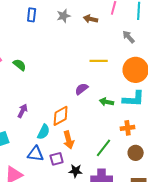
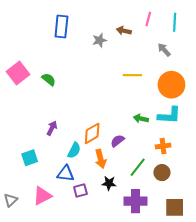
blue rectangle: (32, 15) -> (61, 26), size x1.5
gray star: (64, 16) -> (100, 40), moved
purple semicircle: (82, 89) -> (117, 141), moved
brown circle: (136, 153) -> (162, 173), moved
purple square: (57, 159) -> (80, 191), moved
black star: (76, 171) -> (109, 183), moved

